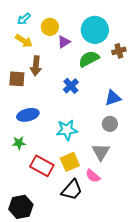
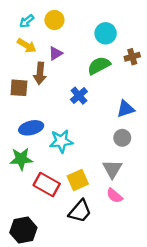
yellow circle: (50, 27) -> (54, 20), moved
cyan circle: (95, 30) -> (106, 33), size x0.7
purple triangle: (64, 42) -> (56, 53), moved
cyan star: (67, 130) -> (61, 141), moved
green star: (19, 143) -> (21, 159), size x1.5
pink semicircle: (93, 176) -> (114, 196), moved

